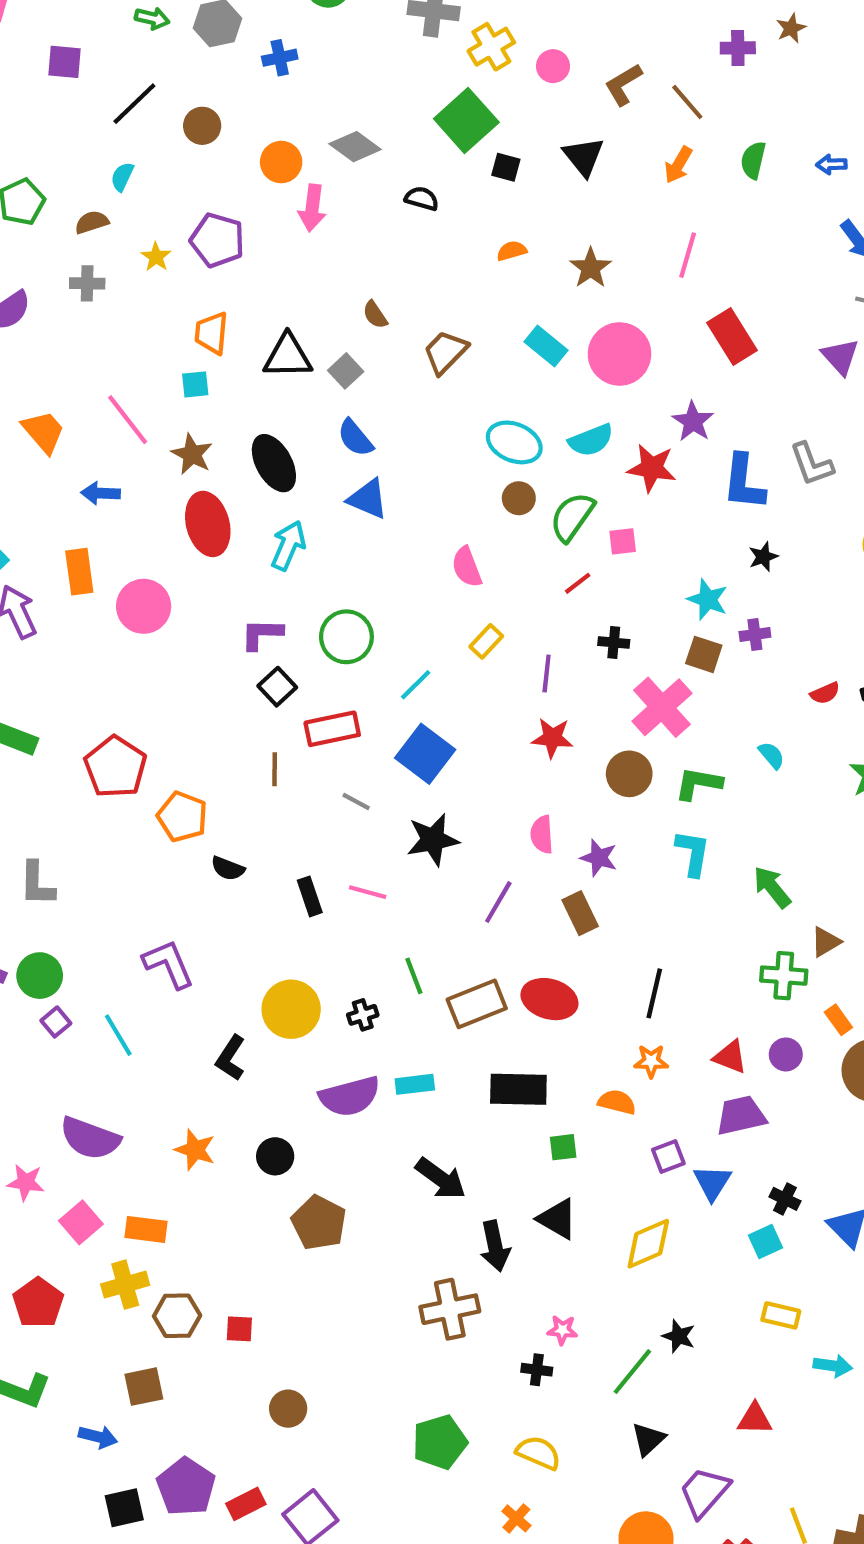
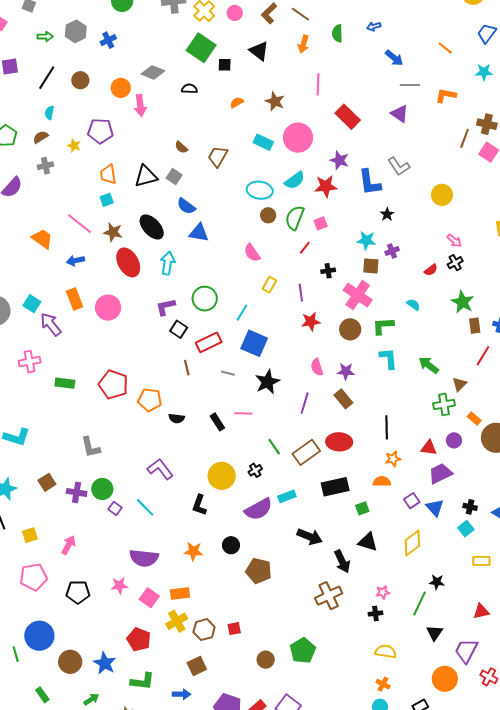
green pentagon: (440, 1442) -> (303, 651), moved

